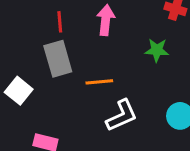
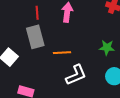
green star: (157, 50) -> (107, 48), moved

